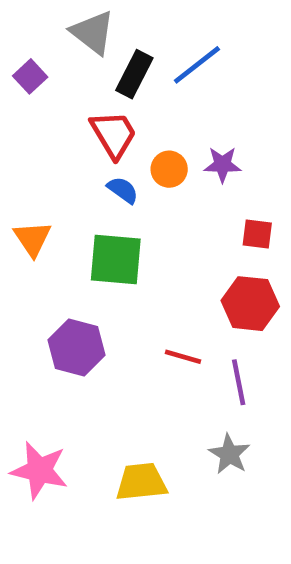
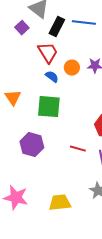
blue line: (197, 65) -> (84, 23), turned 45
purple square: (30, 76) -> (22, 28), moved

